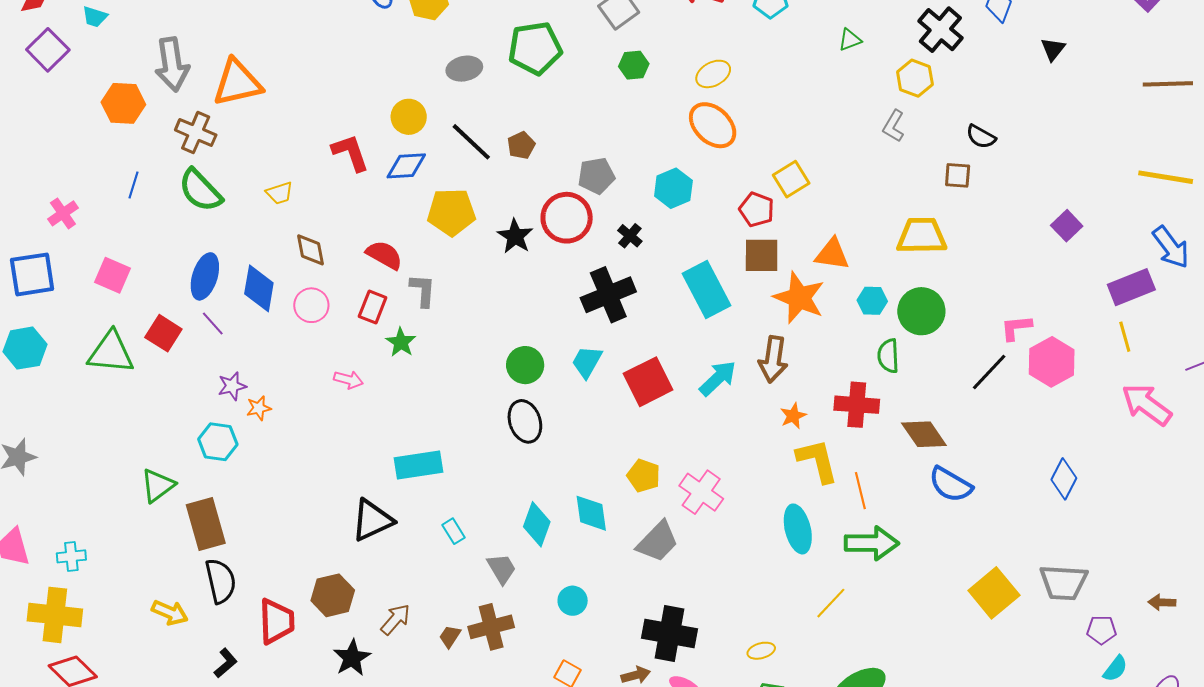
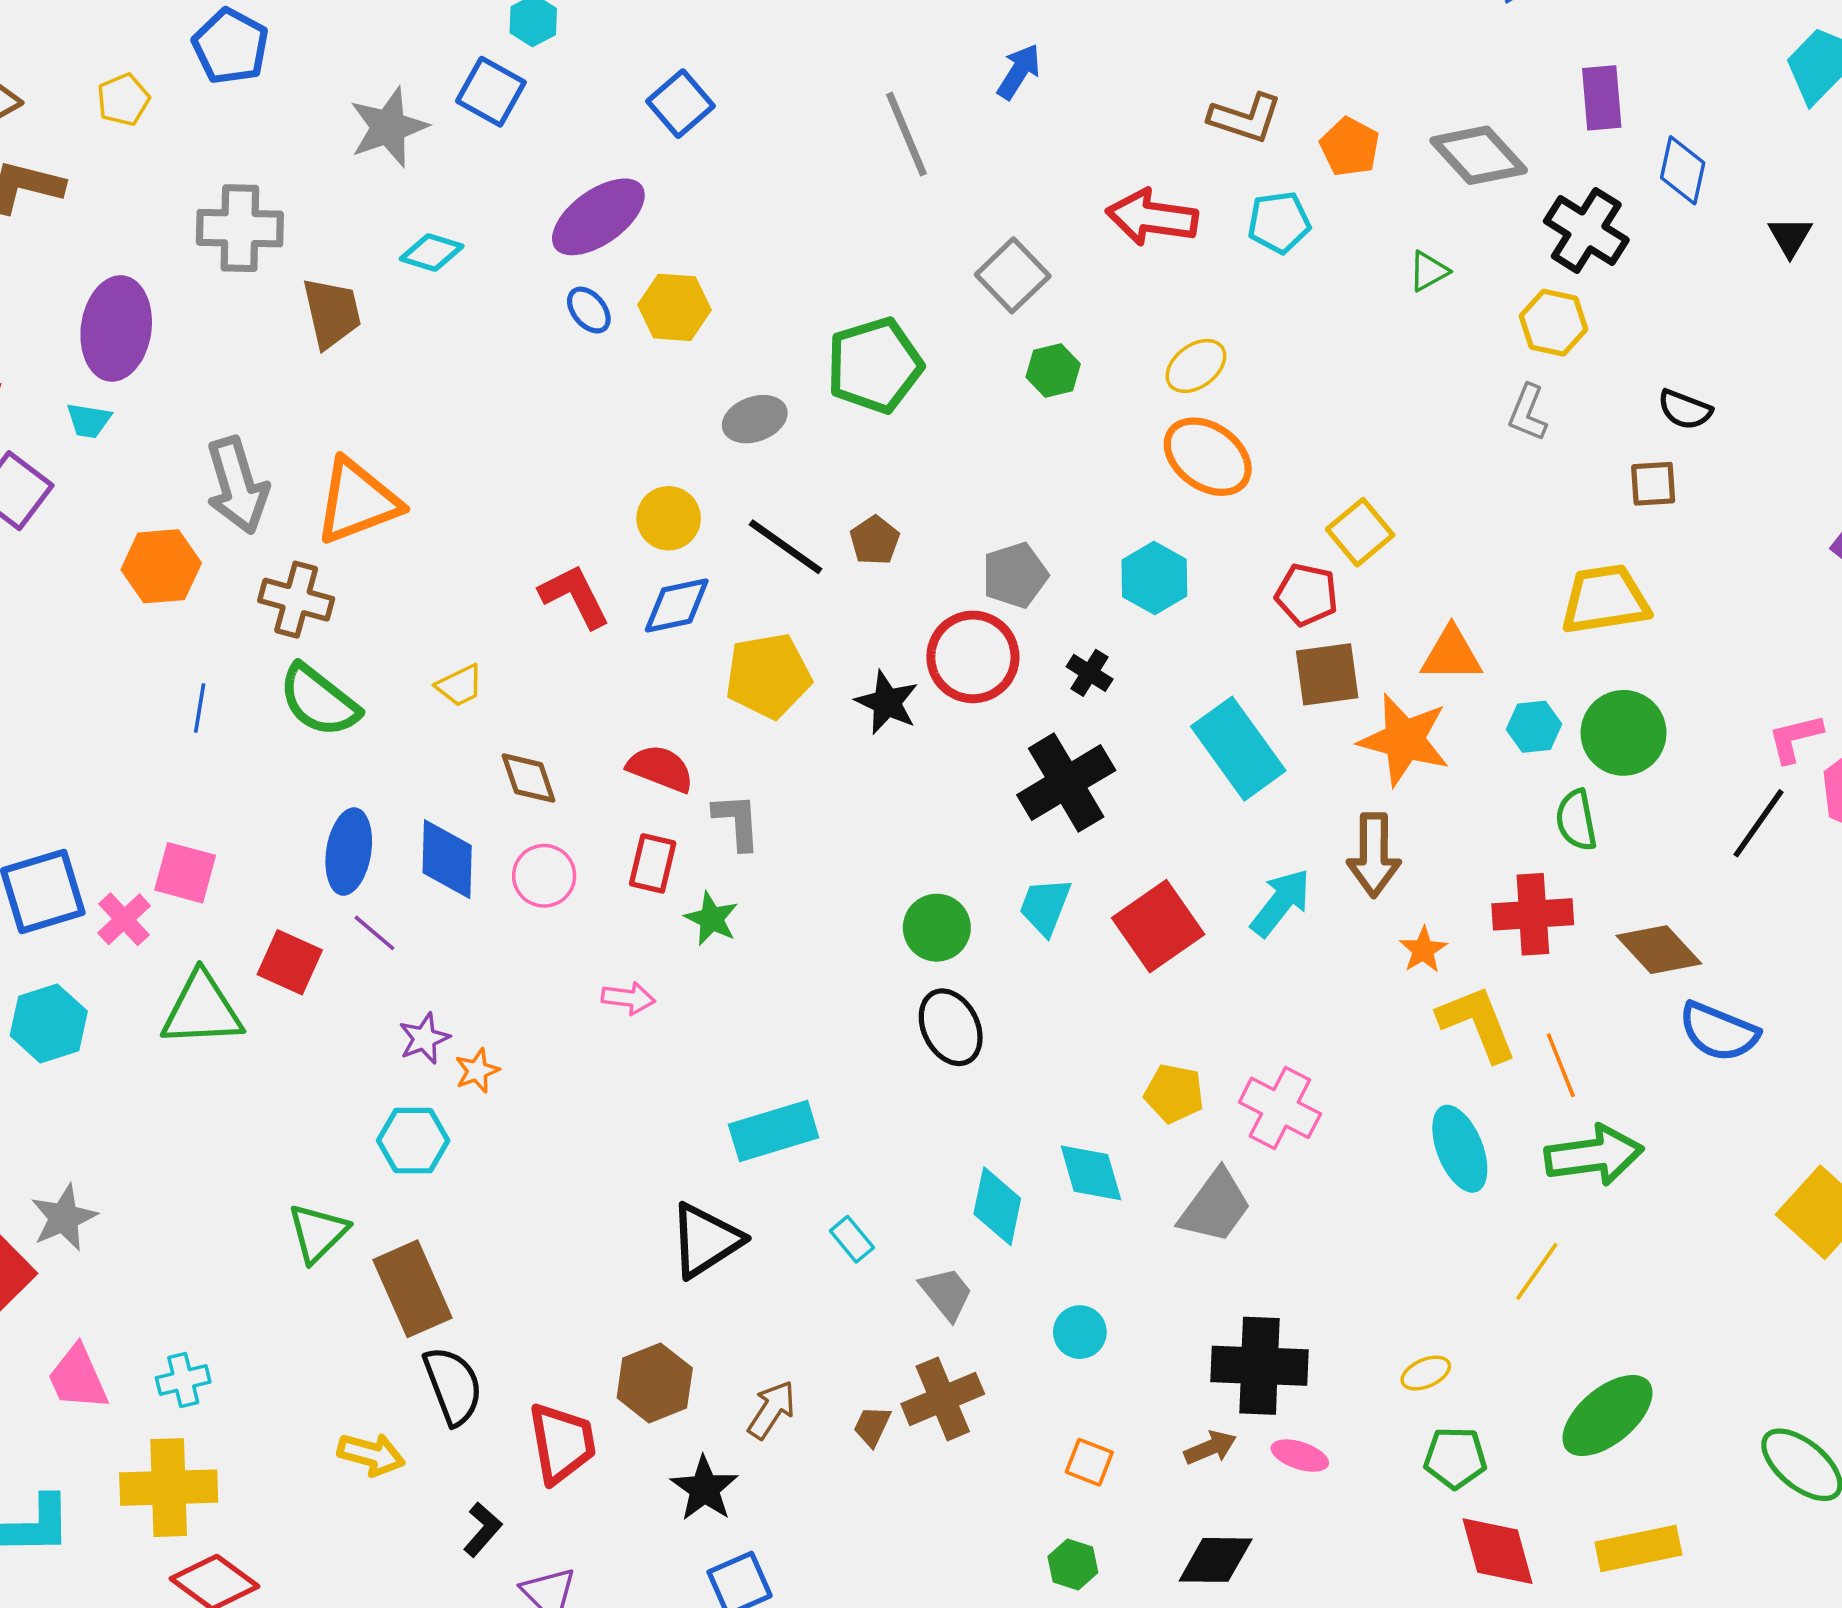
pink cross: (63, 213) -> (124, 919), moved

